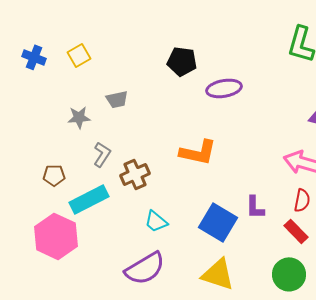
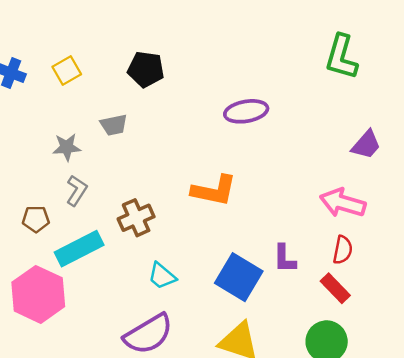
black pentagon: (182, 61) -> (146, 69), moved
gray L-shape: (102, 154) -> (77, 191), moved

